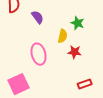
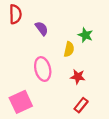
red star: (75, 52) -> (78, 77), moved
red rectangle: (85, 84) -> (81, 105), moved, turned -32

